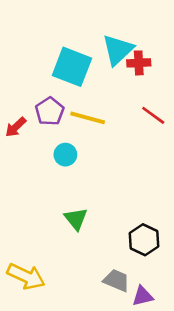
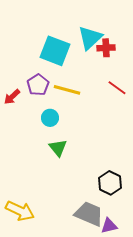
green triangle: (76, 219) -> (58, 148), moved
gray trapezoid: (116, 280) -> (89, 214), size x1.4

